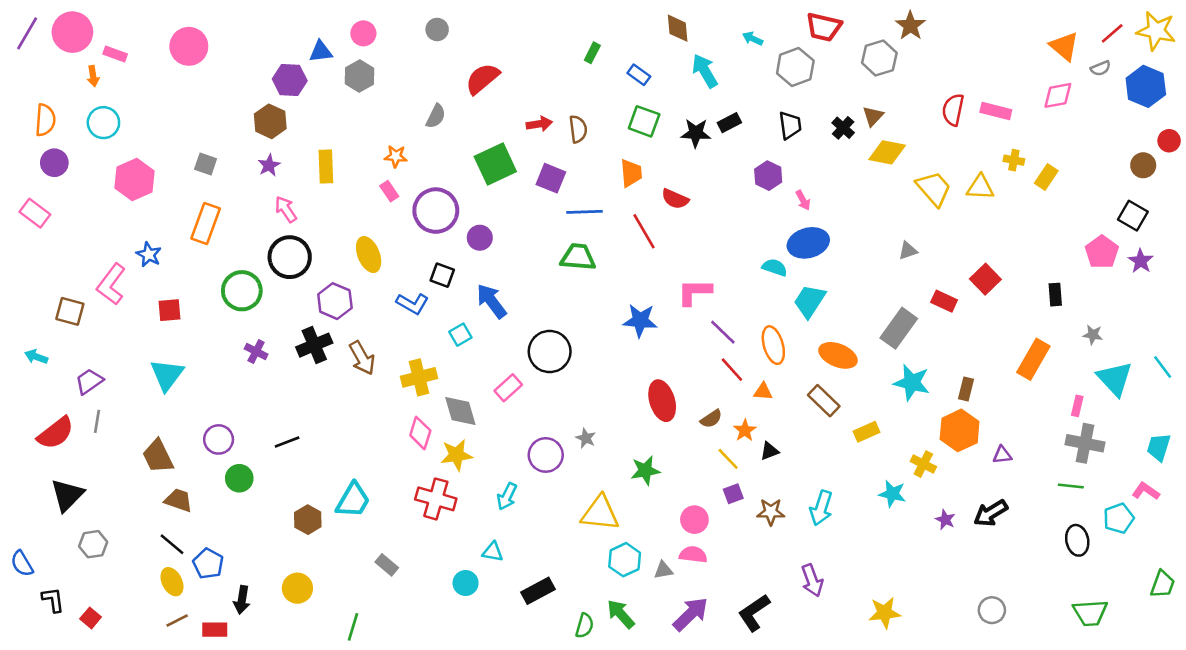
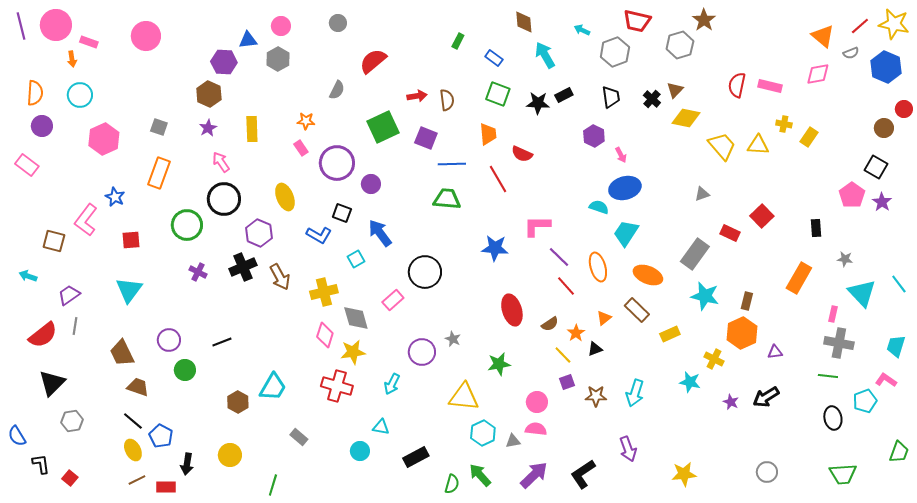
purple line: (27, 33) -> (21, 26), turned -44
orange triangle: (763, 392) -> (604, 318), moved, turned -42

